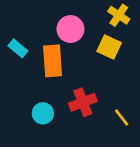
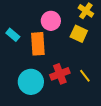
cyan circle: (43, 113) -> (31, 82), size x1.6
yellow line: (122, 117) -> (85, 76), moved

